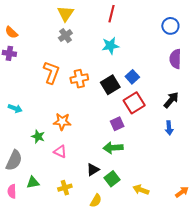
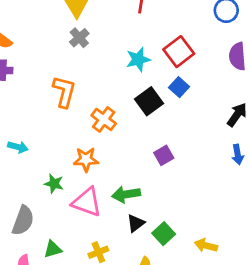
cyan star: (110, 46) -> (138, 59), moved
orange cross: (79, 79) -> (104, 119), moved, turned -36
red square: (134, 103) -> (179, 52), moved
green arrow: (113, 148) -> (126, 194), moved
pink triangle: (60, 152) -> (87, 202), size x1.6

